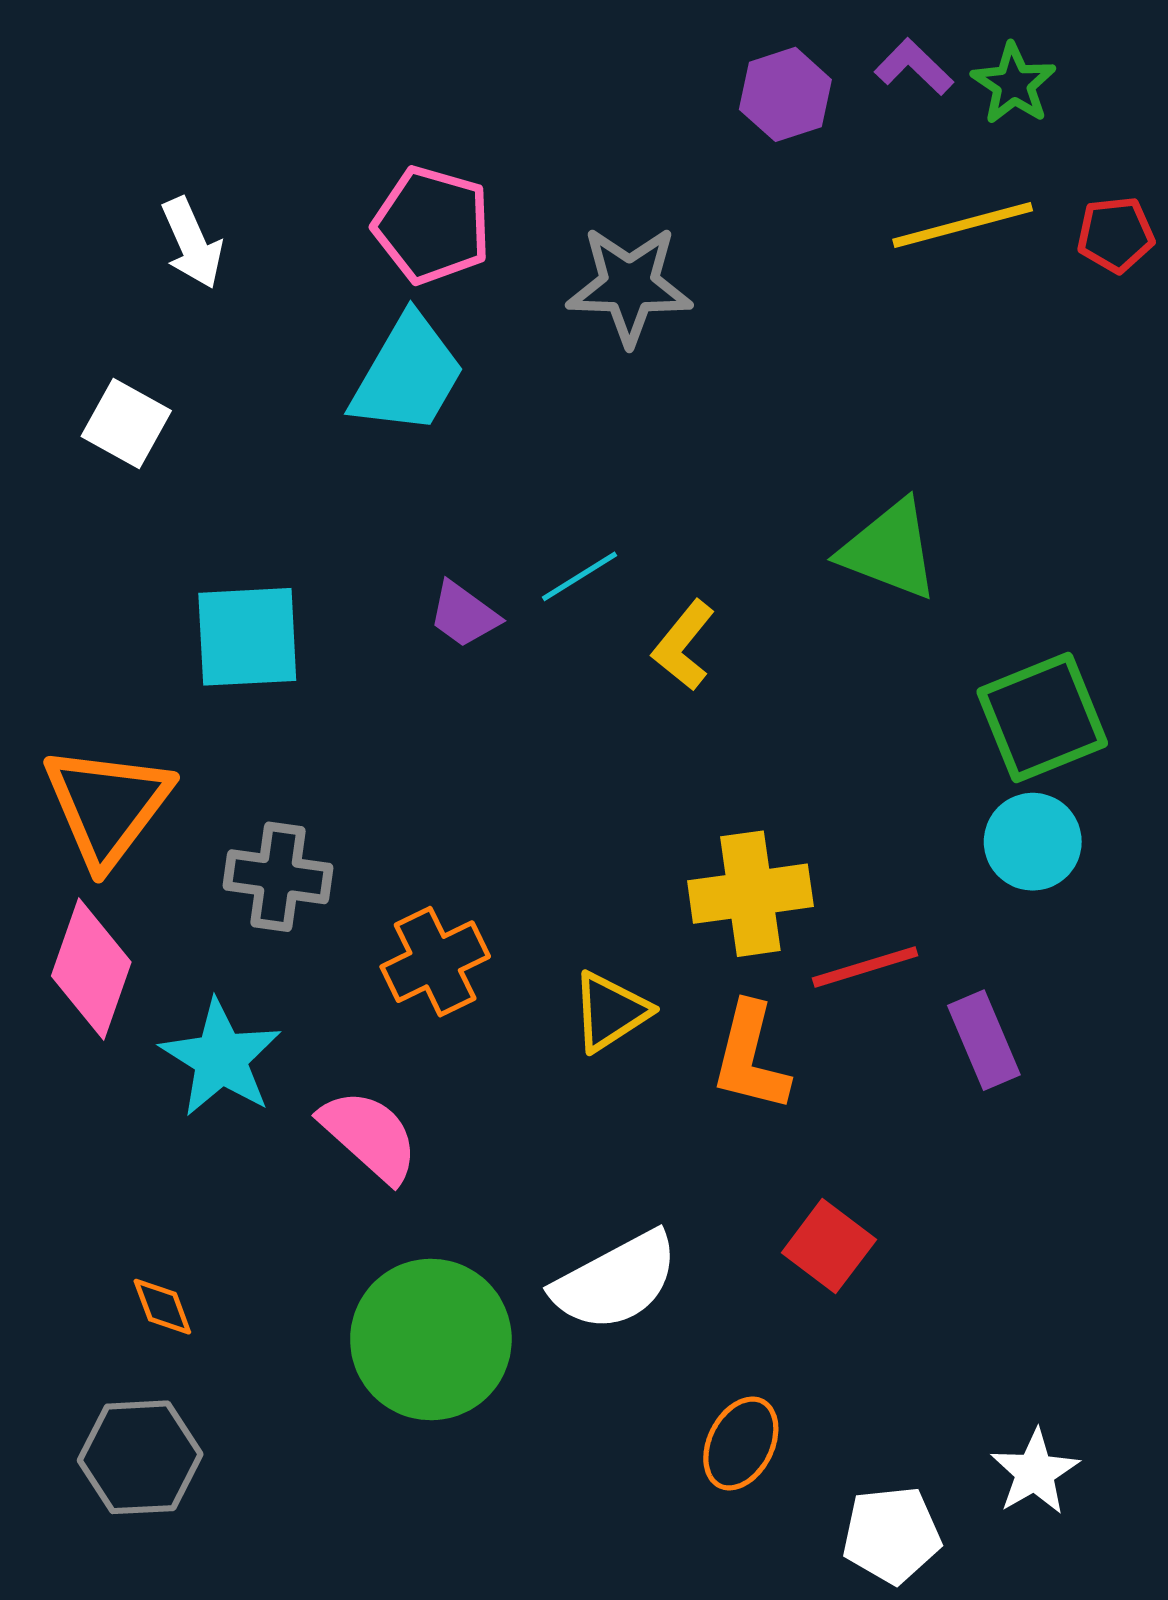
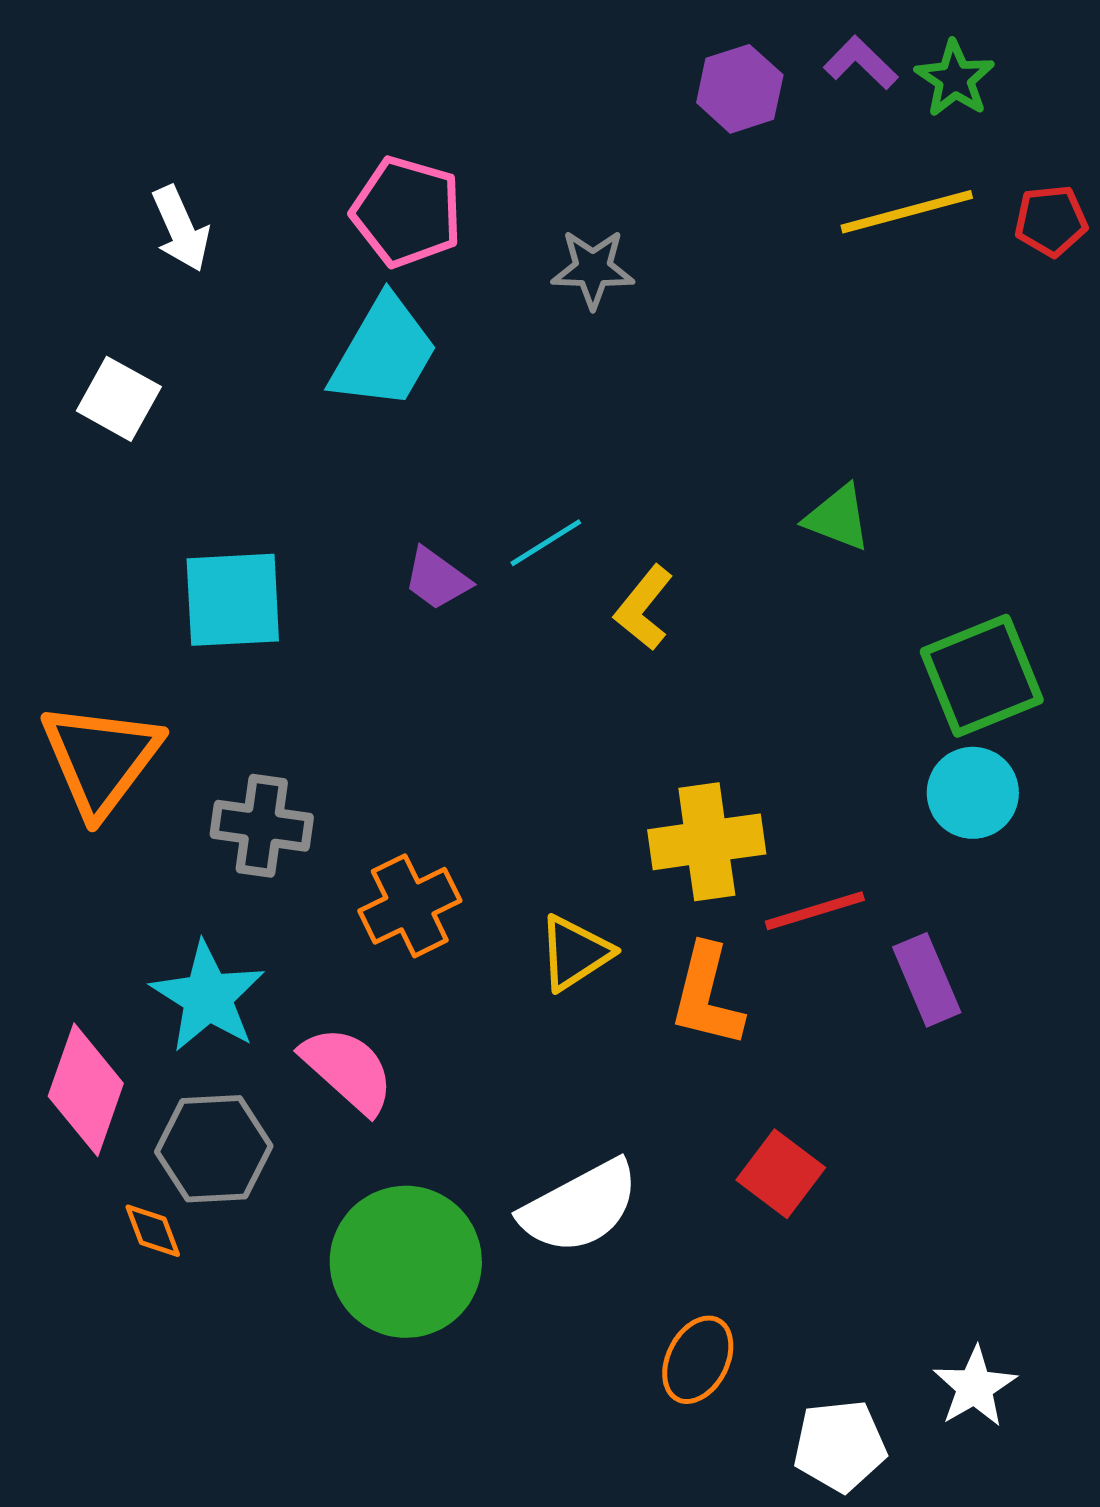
gray star: (629, 286) -> (593, 269), size x0.7
green triangle: (889, 550) -> (838, 518), size x0.7
pink diamond: (91, 969) -> (86, 1090), moved
gray hexagon: (140, 1457) -> (214, 1149), moved

